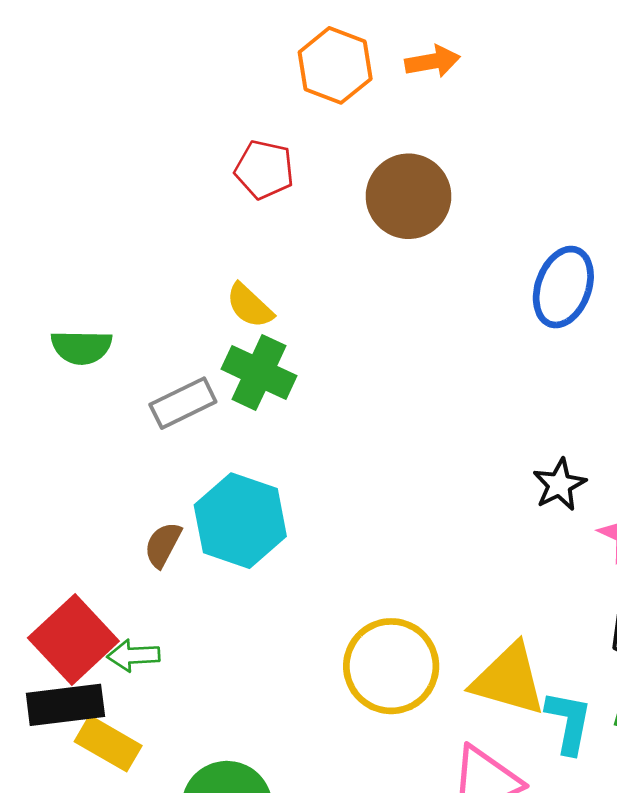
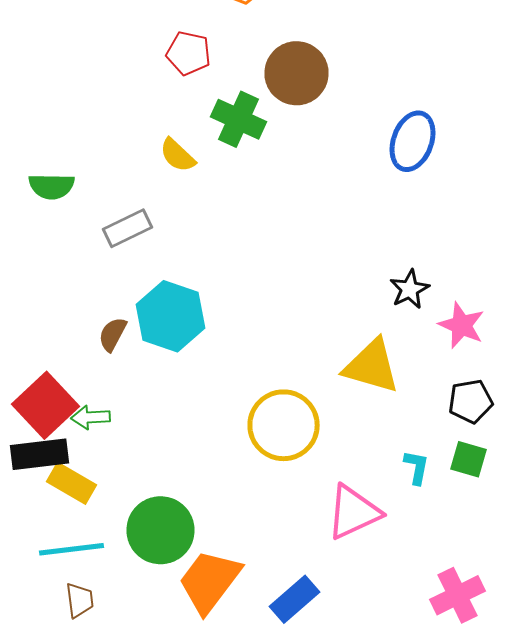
green cross: (259, 372) -> (238, 119), moved
yellow triangle: (509, 680) -> (372, 366), moved
cyan L-shape: (569, 722) -> (416, 467), size x0.7

